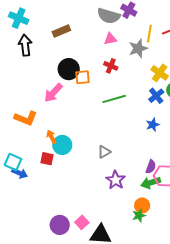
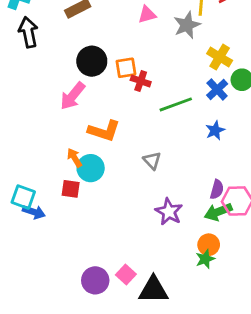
red cross: (111, 66) -> (141, 81), moved
orange square: (83, 77) -> (126, 68), moved
green line: (114, 99) -> (176, 104), moved
orange L-shape: (26, 118) -> (104, 131), moved
gray triangle: (104, 152) -> (152, 161), moved, turned -40

